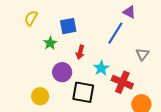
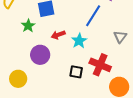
red arrow: (80, 52) -> (58, 35), turned 56
cyan star: (101, 68) -> (79, 41), moved
black square: (83, 92) -> (76, 72), moved, size x0.6

